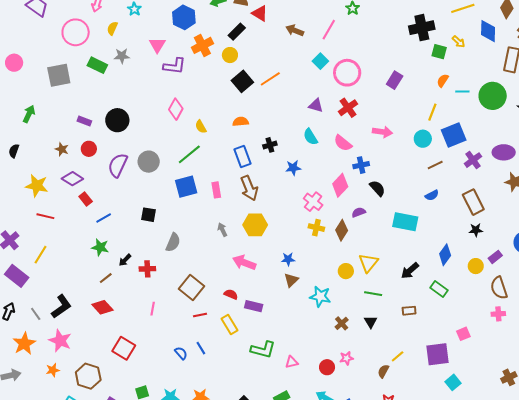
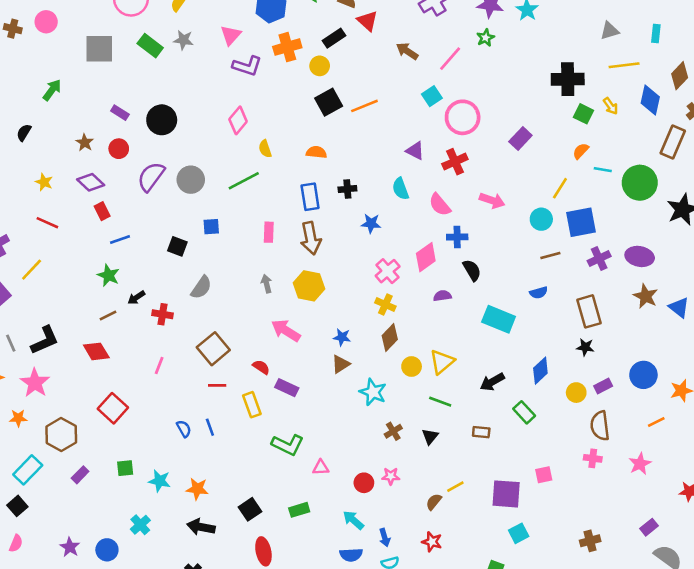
yellow star: (37, 186) -> (44, 182), size x0.6
blue square: (186, 187) -> (211, 227), moved, size x0.6
brown diamond: (342, 230) -> (390, 337), moved

